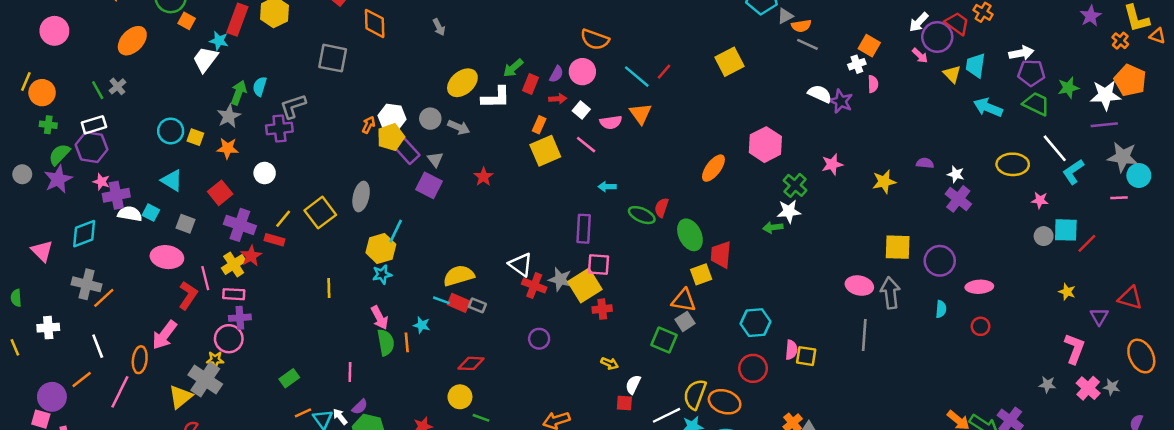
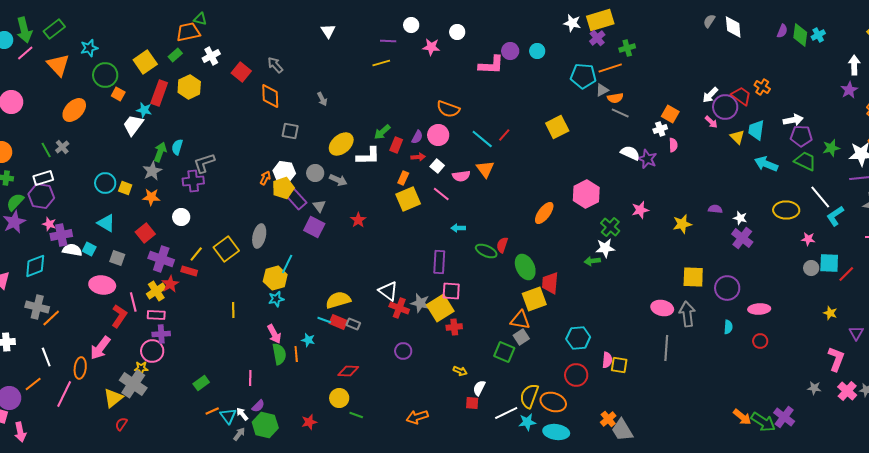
gray square: (333, 58) -> (290, 131), moved, size x0.7
yellow square: (701, 274) -> (534, 299), size x1.4

